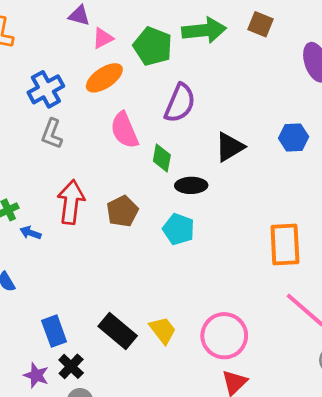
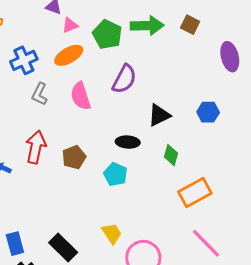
gray L-shape: (52, 134) -> (40, 94), moved
green diamond: (162, 158) -> (171, 155), moved
orange rectangle: (285, 244) -> (195, 193), turned 60
yellow trapezoid: (163, 330) -> (112, 233), moved

